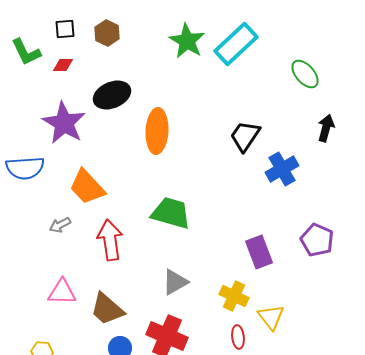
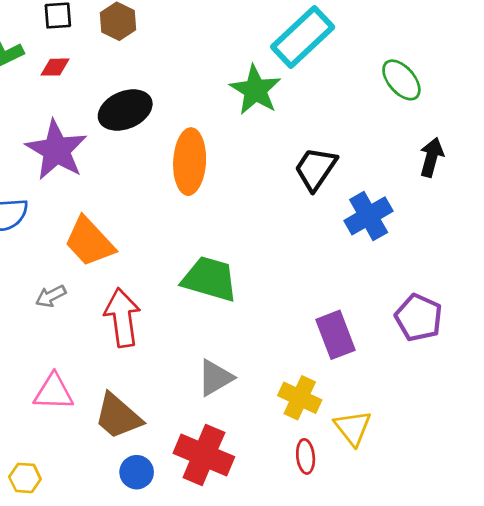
green star: (187, 41) -> (255, 90), moved

